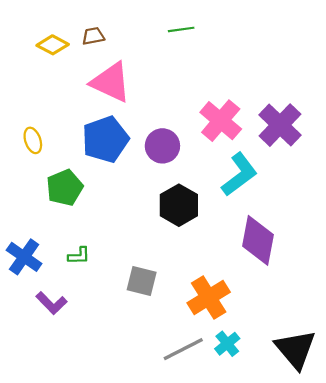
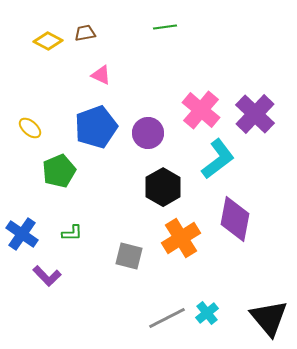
pink triangle: (111, 82) -> (101, 75), size x0.5
yellow ellipse: (33, 140) -> (30, 128), turned -30
orange cross: (209, 298) -> (181, 238), moved

